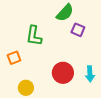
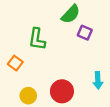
orange square: (14, 58) -> (15, 63), turned -32
red circle: (63, 73) -> (62, 91), moved

